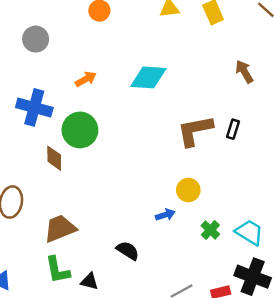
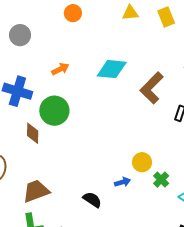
brown L-shape: (195, 131) -> (152, 88), moved, turned -36
green cross: (210, 230) -> (161, 180), moved
black semicircle: (128, 251) -> (92, 200), moved

